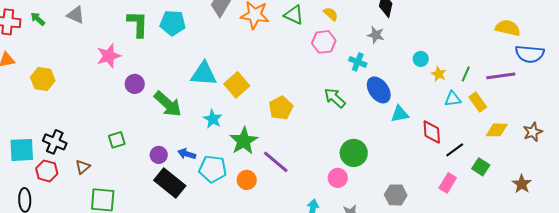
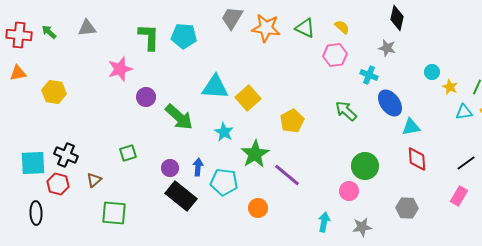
gray triangle: (76, 15) -> (87, 28), turned -30
red diamond: (432, 132) -> (417, 159), moved
blue arrow: (187, 154) -> (198, 167), turned 78
orange circle: (247, 180) -> (258, 208), moved

